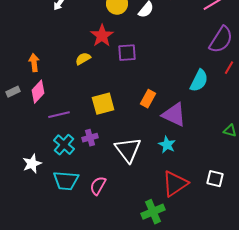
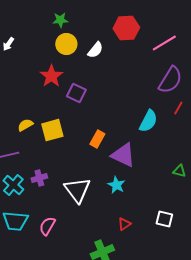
purple square: (127, 53) -> (76, 93), turned 30
yellow semicircle: (83, 59) -> (25, 125), moved
yellow square: (103, 104) -> (52, 130), moved
red triangle: (175, 184) -> (124, 224), size x0.5

